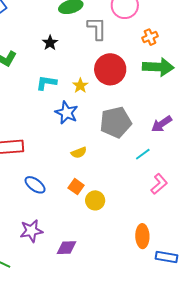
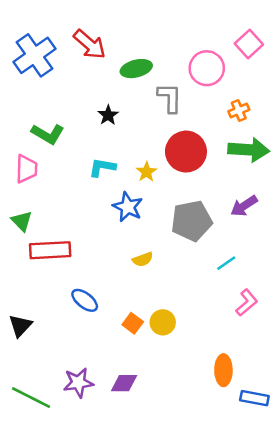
purple arrow: (162, 124) -> (244, 206), moved
orange square: (76, 187) -> (133, 323), moved
purple star: (31, 231) -> (78, 383), moved

